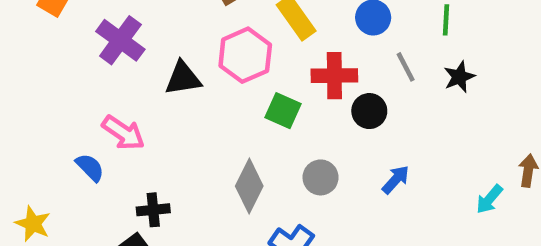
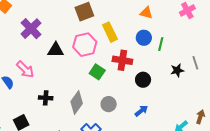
green line: (446, 20) -> (161, 44), moved
gray line: (406, 67) -> (195, 63), moved
black circle: (369, 111) -> (143, 80), moved
black cross: (153, 210) -> (46, 98), moved

